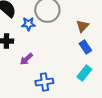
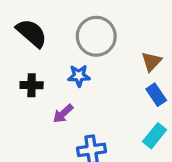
blue star: (28, 24) -> (79, 76), moved

